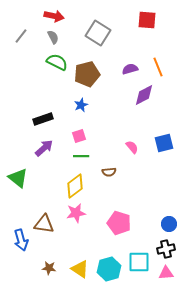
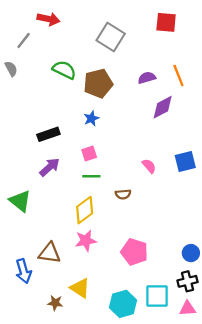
red arrow: (54, 16) -> (48, 19), moved
gray semicircle: (53, 37) -> (11, 69), moved
yellow triangle: (80, 269) -> (80, 288), moved

